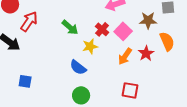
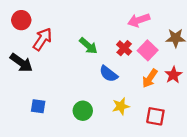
yellow star: (90, 46) -> (121, 106), moved
blue semicircle: (78, 67) -> (108, 74), moved
green circle: (81, 95) -> (83, 111), moved

